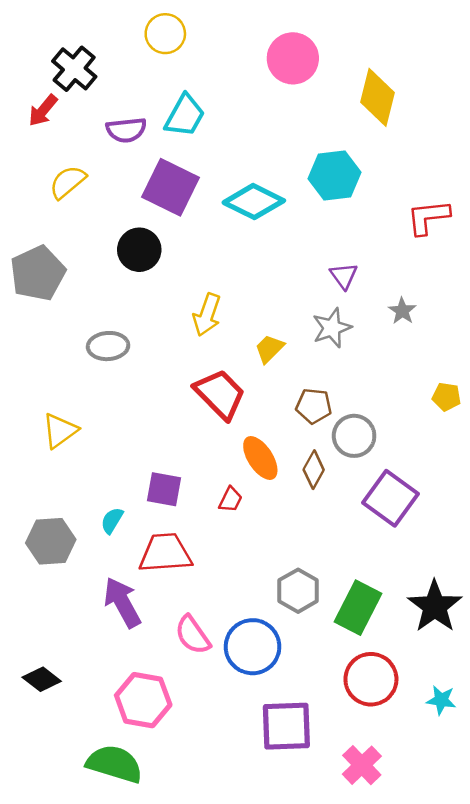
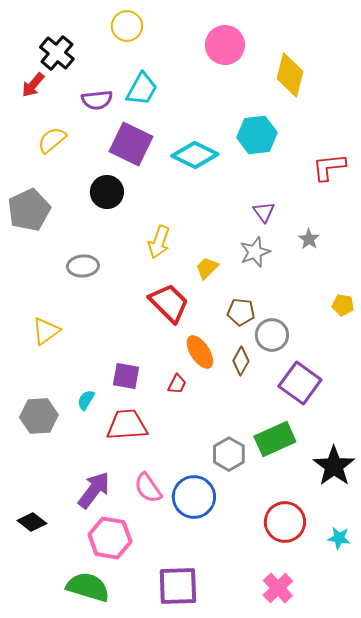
purple arrow: (122, 602) -> (94, 490), moved, turned 66
green rectangle: (358, 608) -> (275, 439), moved, turned 39
purple square: (286, 726) -> (178, 586), moved

